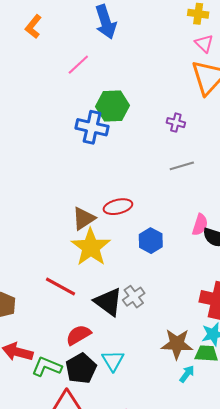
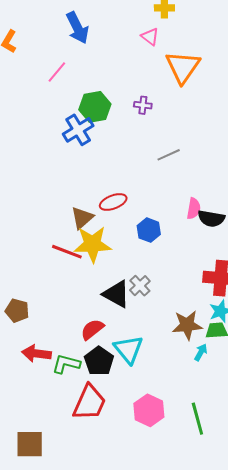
pink triangle: (204, 43) -> (150, 37), moved
purple cross: (176, 123) -> (143, 105), moved
blue cross: (92, 127) -> (78, 130), turned -36
yellow star: (91, 247) -> (93, 244), turned -30
red line: (60, 286) -> (67, 252), moved
cyan triangle: (113, 361) -> (128, 349), size x1.4

